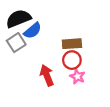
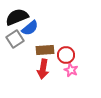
brown rectangle: (72, 44) -> (45, 50), moved
red arrow: (47, 75) -> (43, 69), turned -150

